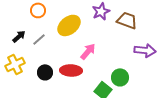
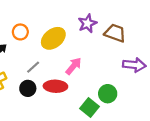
orange circle: (38, 10) -> (20, 32), moved
gray line: (39, 39) -> (33, 67), moved

